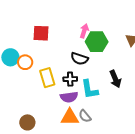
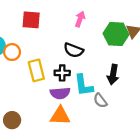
green hexagon: (97, 42) -> (116, 34), moved
black arrow: (115, 79) -> (113, 75), turned 30
gray semicircle: (85, 116) -> (100, 101), moved

